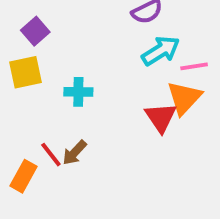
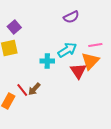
cyan arrow: (161, 51) -> (67, 50), moved
cyan cross: (78, 92) -> (47, 61), moved

